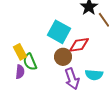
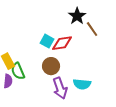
cyan square: (59, 32) -> (47, 41), size x0.6
red diamond: (79, 45) -> (62, 43), moved

